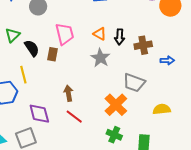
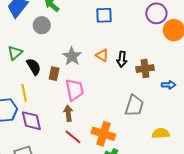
pink trapezoid: (65, 34) -> (75, 90), moved
gray star: (100, 58) -> (72, 56), moved
gray trapezoid: (134, 83) -> (134, 106), turned -95
orange cross: (116, 105) -> (103, 134), moved, turned -30
purple diamond: (39, 114) -> (31, 121), moved

